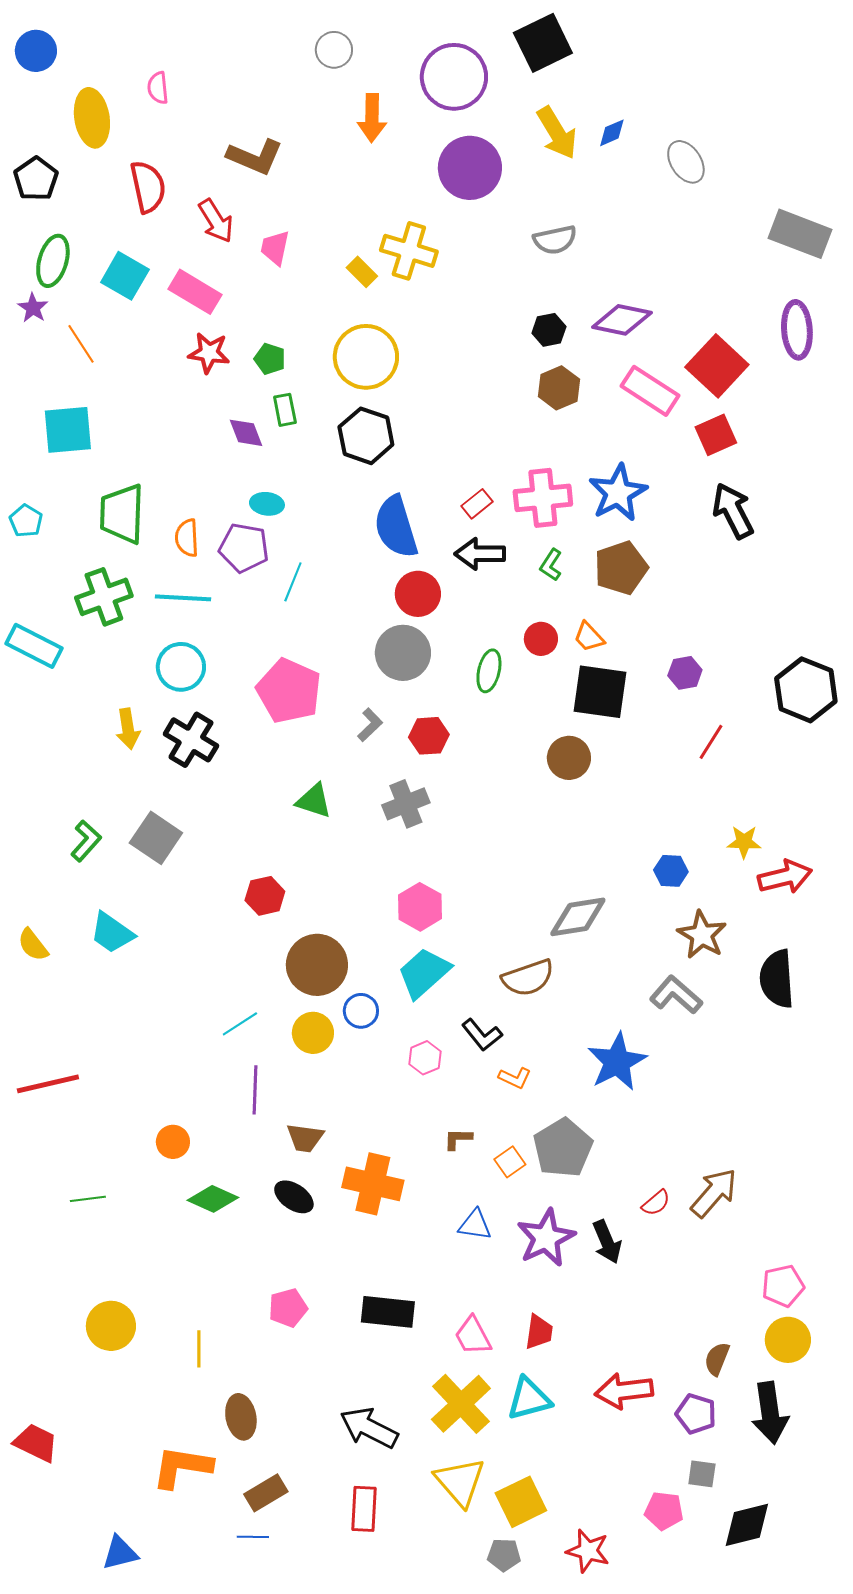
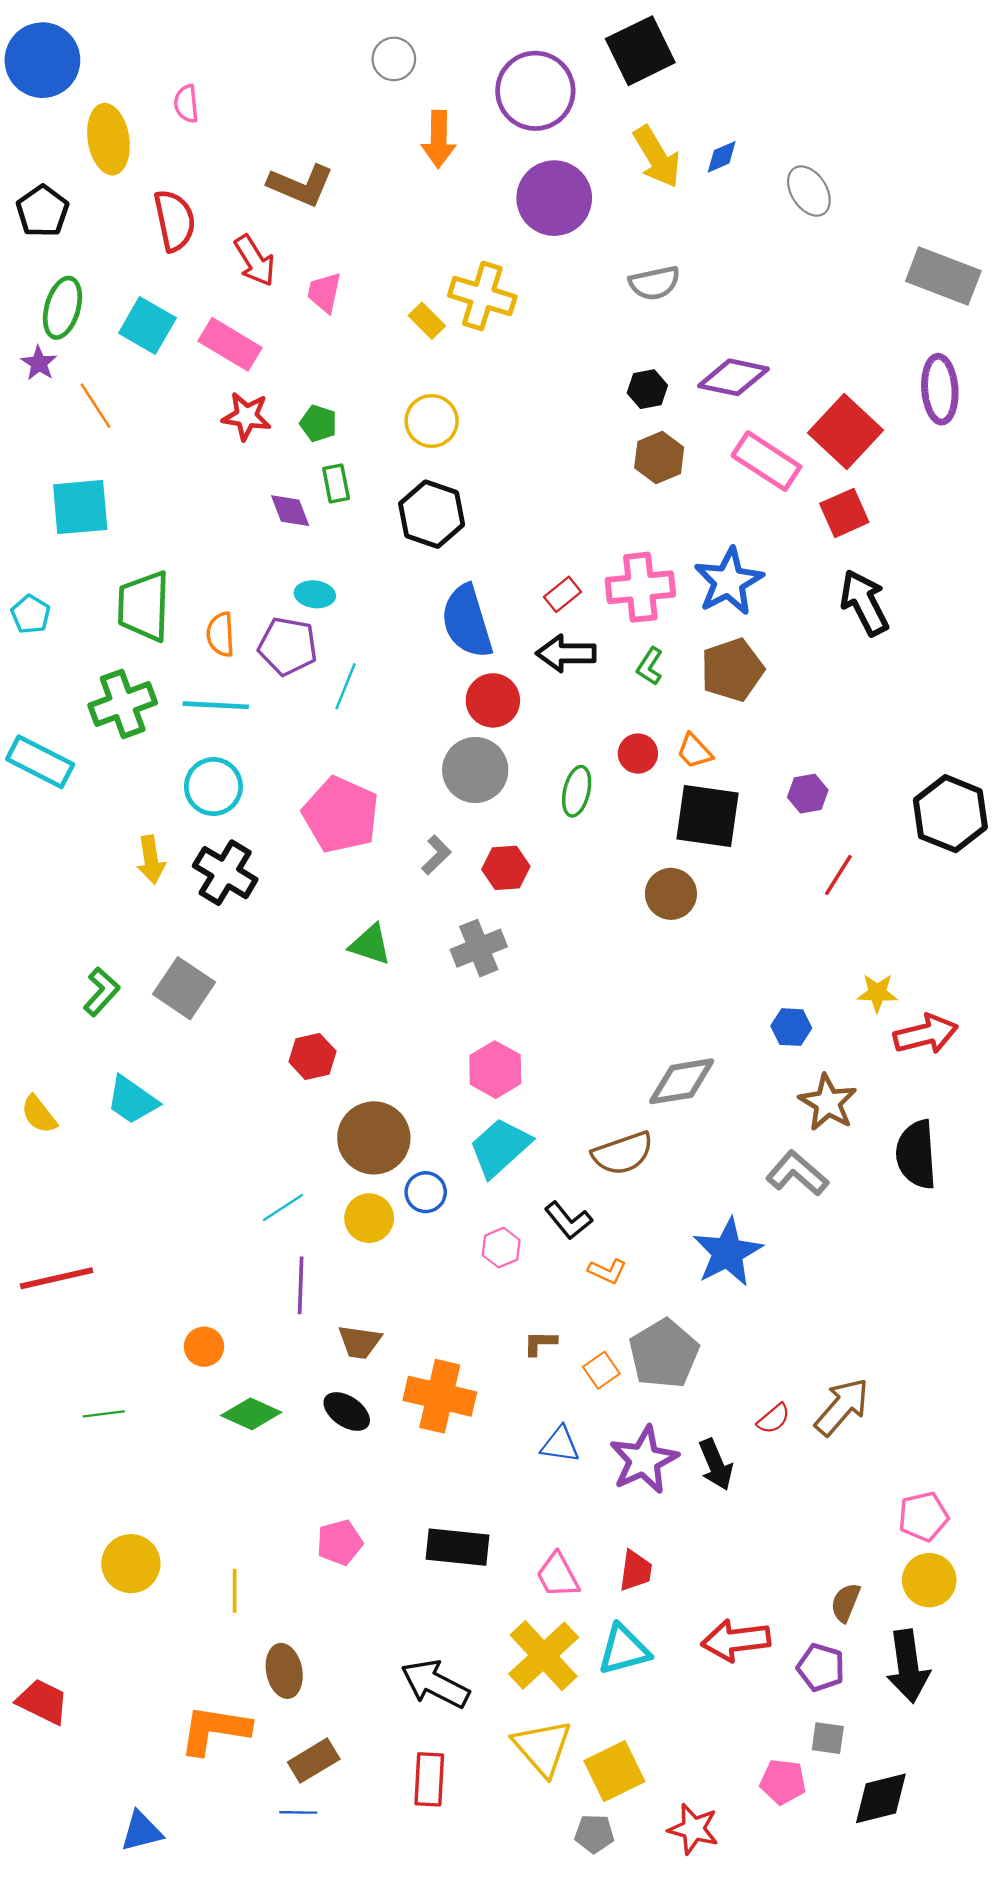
blue circle: (36, 51) -> (42, 60), size x1.5
yellow circle: (366, 357) -> (432, 421), size x0.7

